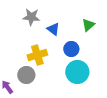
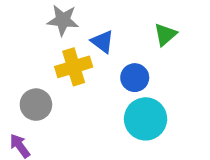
yellow cross: (37, 55) -> (74, 67), moved
gray circle: (26, 75) -> (36, 105), moved

